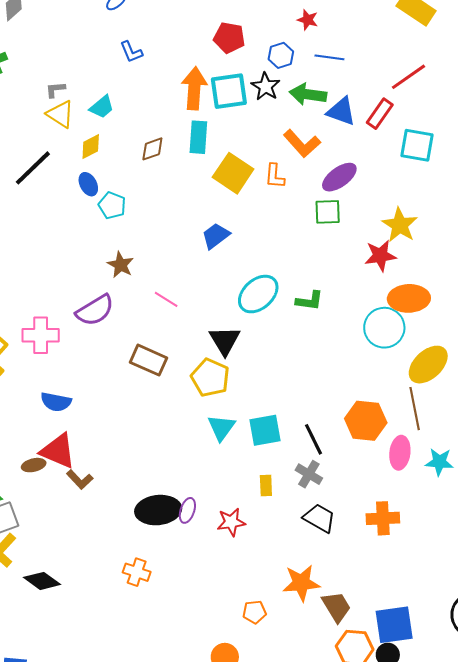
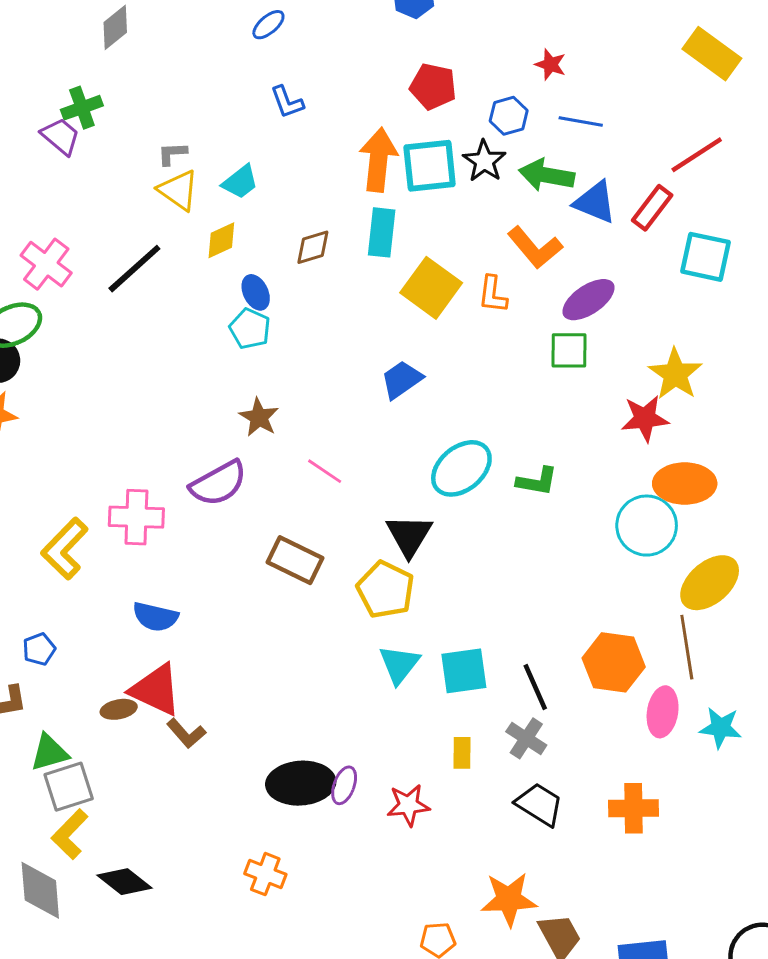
blue ellipse: (88, 184) -> (256, 292), moved

